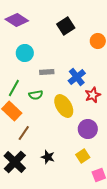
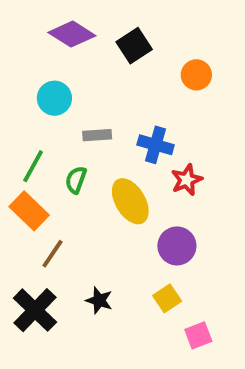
purple diamond: (17, 20) -> (72, 34), moved
blue cross: (77, 77) -> (156, 145), turned -36
green semicircle: (36, 95) -> (76, 180), turned 120

